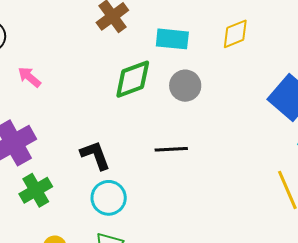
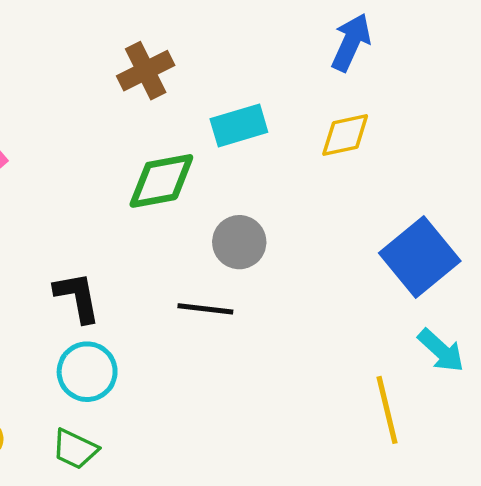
cyan rectangle: (172, 39) -> (239, 126), turned -32
gray circle: (185, 86) -> (239, 242), moved

